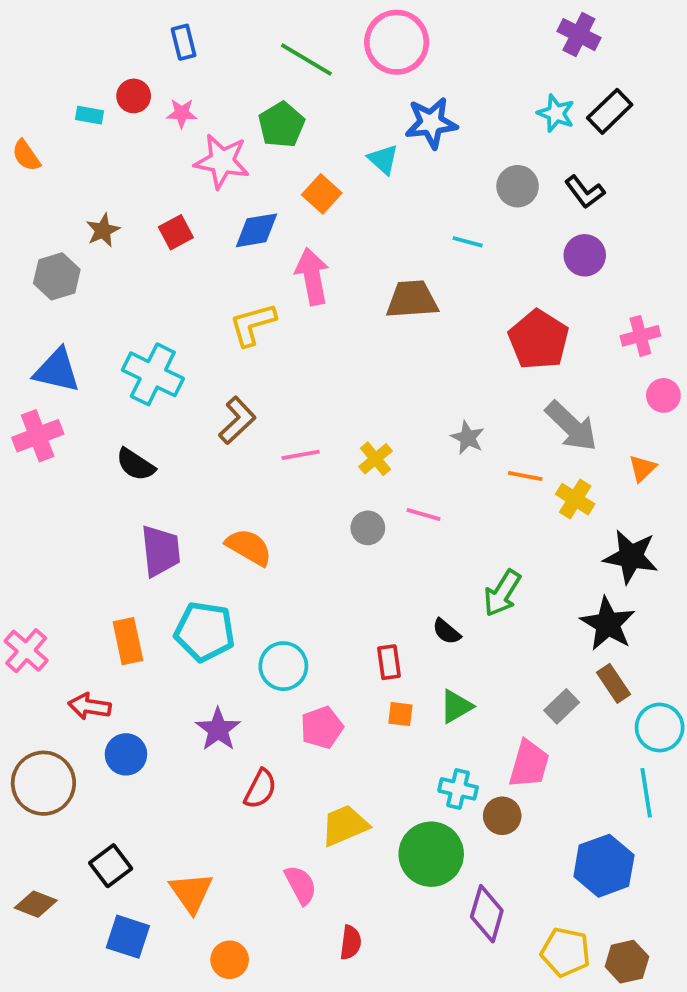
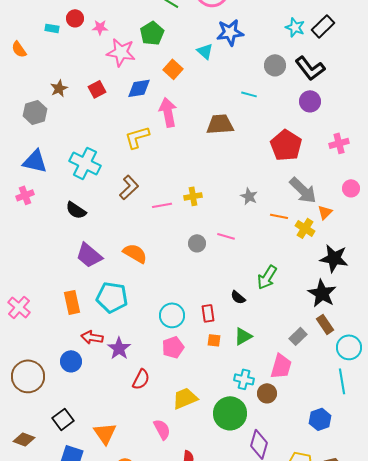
black L-shape: (585, 192) -> (310, 68), size x1.4
pink circle: (663, 395) -> (351, 188), moved
pink cross: (38, 436) -> (25, 195), size x0.7
yellow cross: (375, 459) -> (193, 196), moved, turned 30
orange triangle: (642, 468) -> (325, 212), moved
purple trapezoid: (161, 551) -> (89, 255), turned 136
cyan circle: (283, 666) -> (172, 315), moved
red arrow: (89, 706) -> (92, 337), moved
blue hexagon: (604, 866) -> (320, 419), size x0.7

